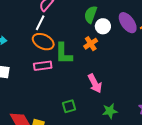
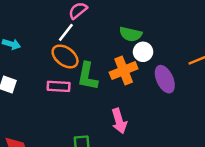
green semicircle: (91, 14) -> (131, 34), turned -108
purple ellipse: (128, 23) -> (165, 79), moved
orange cross: (91, 44) -> (124, 70), size x1.5

